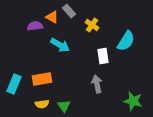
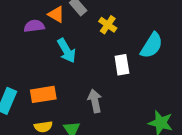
cyan arrow: (60, 45) -> (66, 51), turned 30
gray arrow: (97, 84) -> (95, 101), moved

